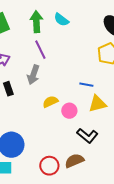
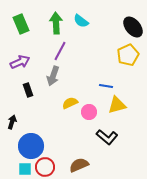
purple line: (40, 50) -> (60, 51), turned 54
brown semicircle: (74, 161) -> (79, 165), moved
red circle: (49, 166) -> (45, 167), moved

